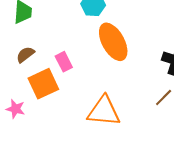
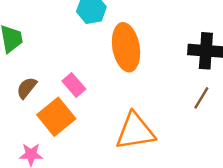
orange ellipse: (113, 42) -> (126, 47), turned 33

